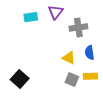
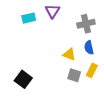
gray cross: (78, 28) -> (86, 24), moved
yellow rectangle: (90, 76) -> (92, 70), turned -56

